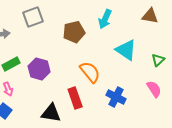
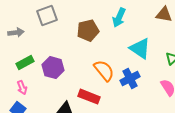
blue cross: (116, 97) -> (130, 79), moved, turned 36
red rectangle: (75, 98) -> (89, 97), turned -50

